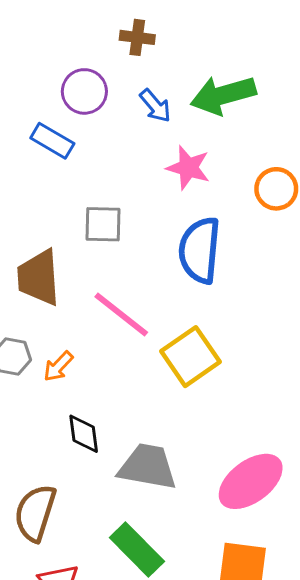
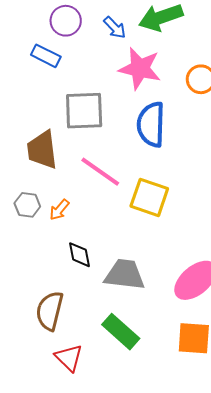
pink star: (188, 168) -> (140, 68), size x1.4
gray square: (103, 224) -> (84, 111), size x1.5
yellow square: (191, 357) -> (149, 197), turned -33

